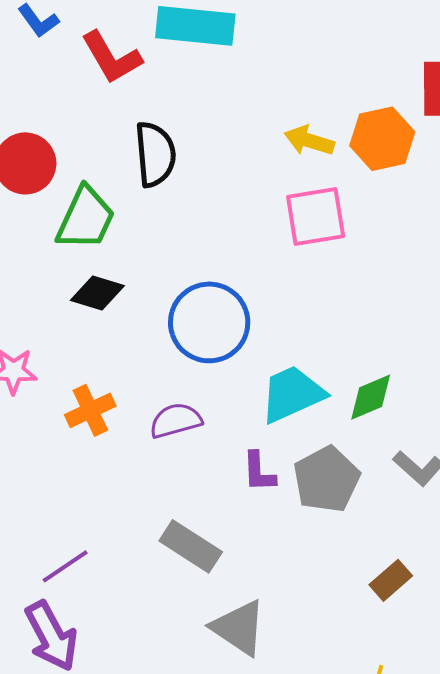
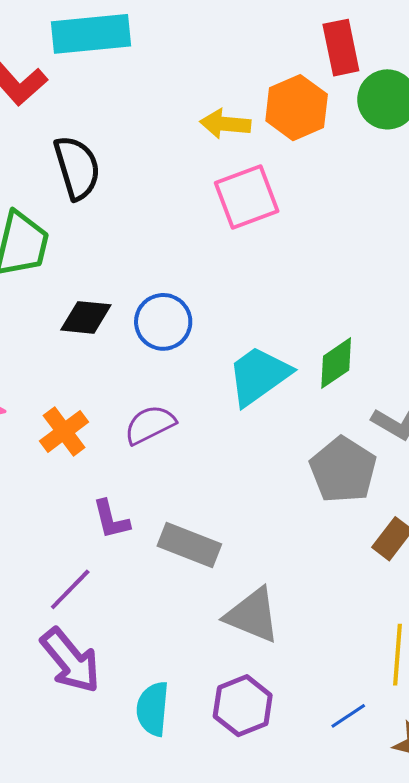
black diamond: (97, 293) -> (86, 317), moved
blue circle: (209, 322) -> (163, 322), size x0.7
purple L-shape: (259, 472) -> (111, 519), moved
gray pentagon: (327, 479) -> (343, 470), moved

